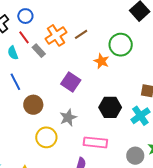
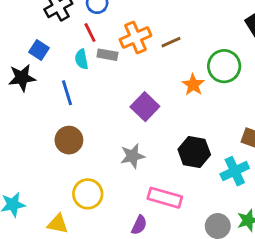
gray rectangle: (39, 51) -> (107, 55), turned -48
cyan semicircle: (13, 53) -> (81, 59), moved
brown circle: (33, 105) -> (69, 140), moved
yellow circle: (46, 137) -> (88, 194), moved

